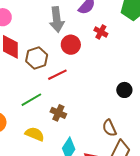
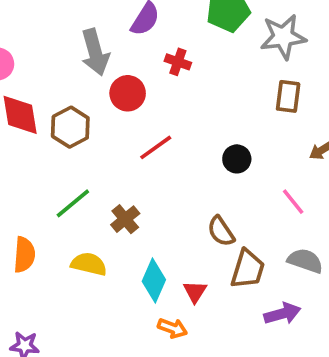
red line: (57, 75) -> (156, 147), moved
brown cross: (58, 113) -> (125, 219), turned 35

